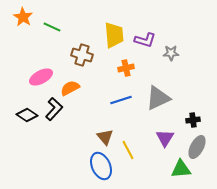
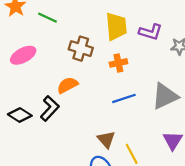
orange cross: (126, 68) -> (118, 63), moved
pink ellipse: (41, 77) -> (23, 55), moved

